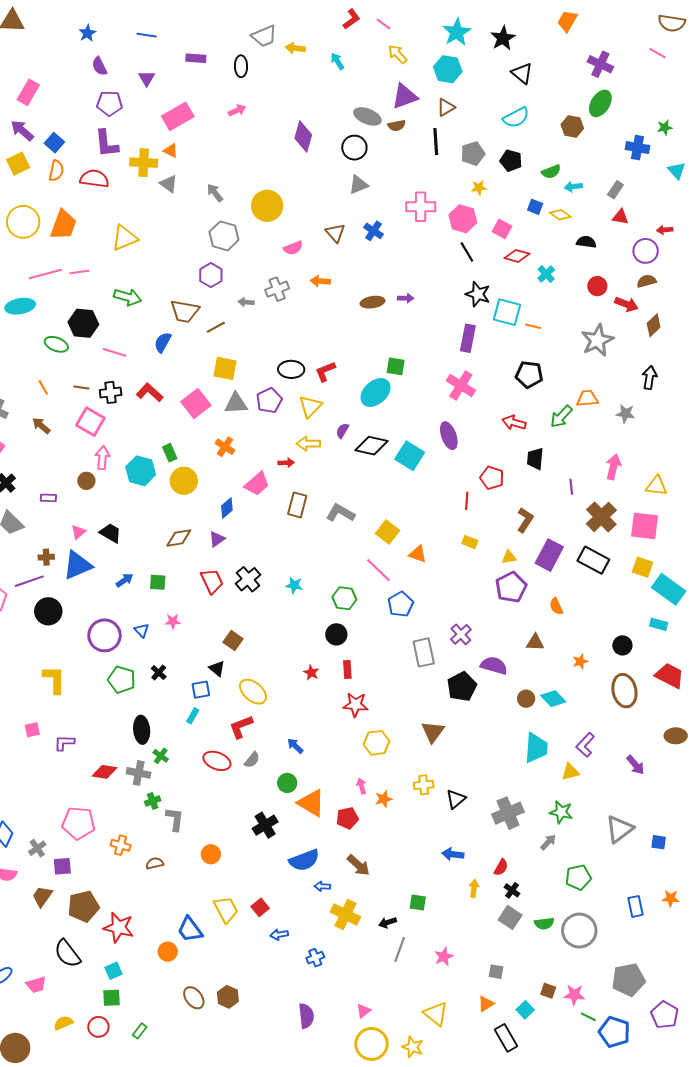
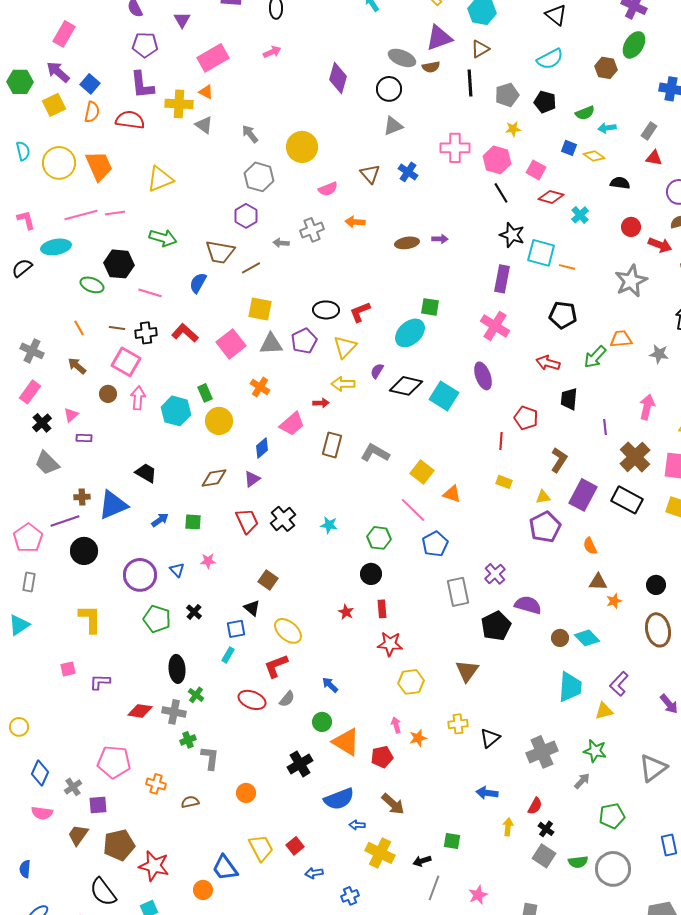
orange trapezoid: (63, 225) -> (99, 166), turned -44
brown circle: (86, 481) -> (108, 394), moved
pink triangle: (78, 532) -> (71, 415), moved
brown triangle: (535, 642) -> (598, 582), moved

